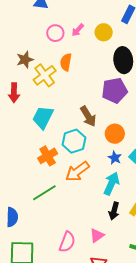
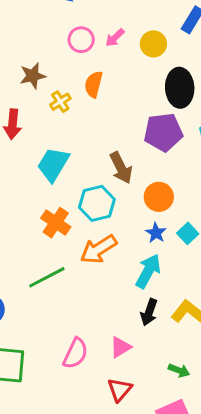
yellow cross: (45, 75) -> (60, 102), size x0.6
orange cross: (48, 156) -> (56, 223), turned -30

